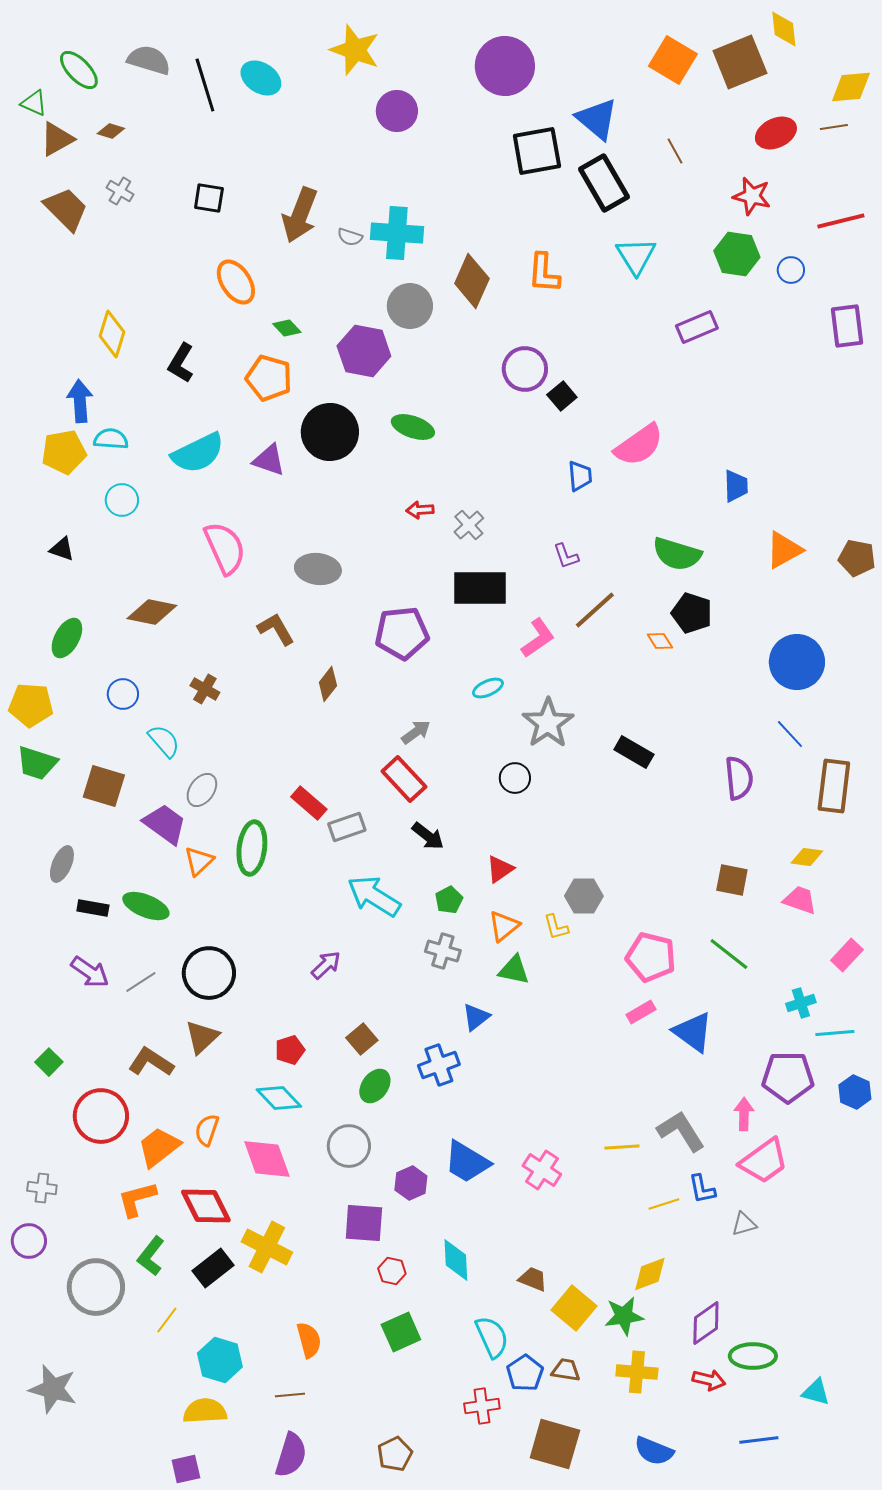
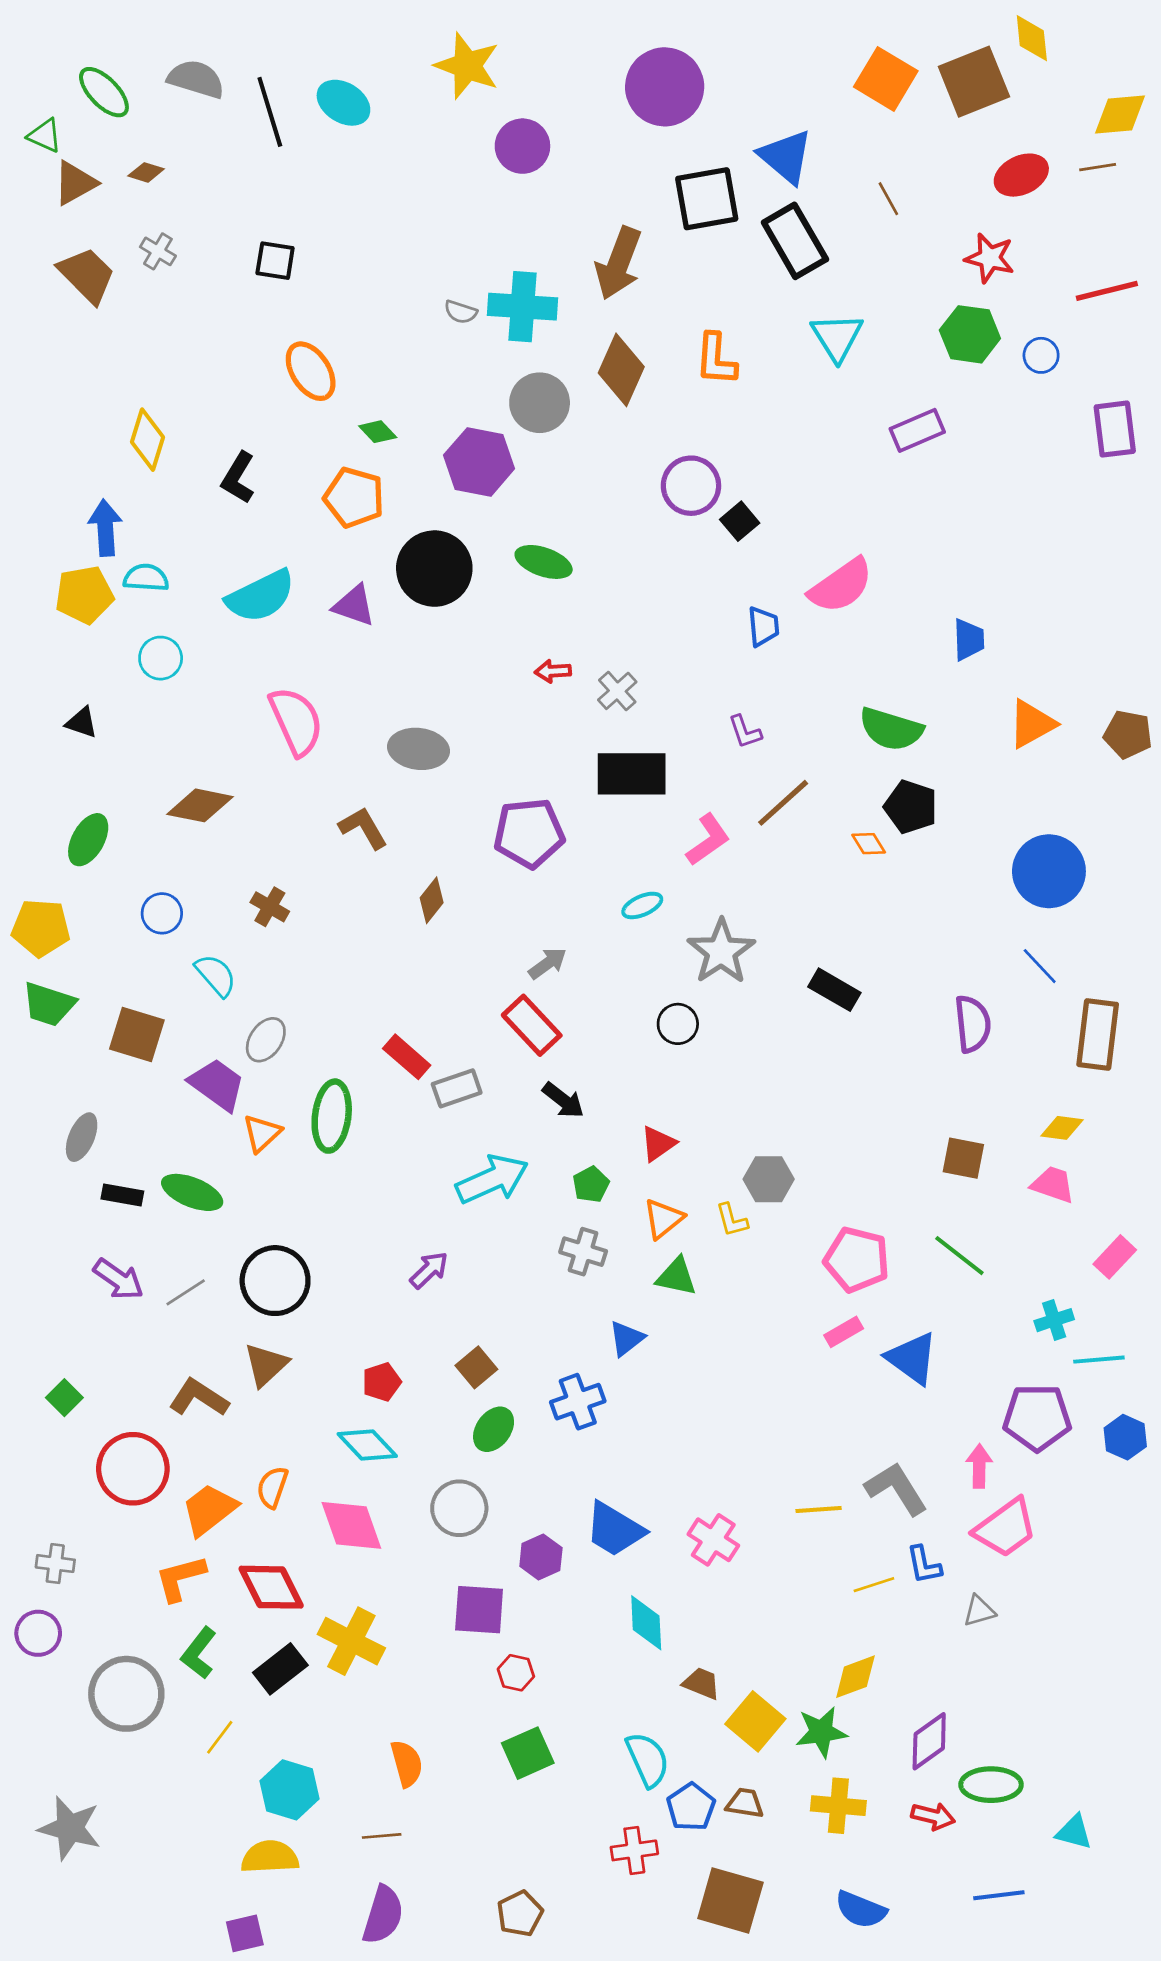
brown arrow: (300, 215) -> (619, 263), moved
cyan arrow: (374, 896) -> (492, 1179), turned 124
cyan diamond: (456, 1260) -> (646, 1623), moved

